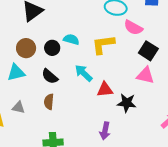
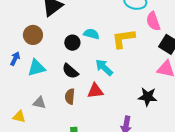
pink semicircle: (133, 28) -> (153, 21), turned 42
brown circle: (26, 48) -> (33, 35), moved
red triangle: (105, 90) -> (95, 91), moved

